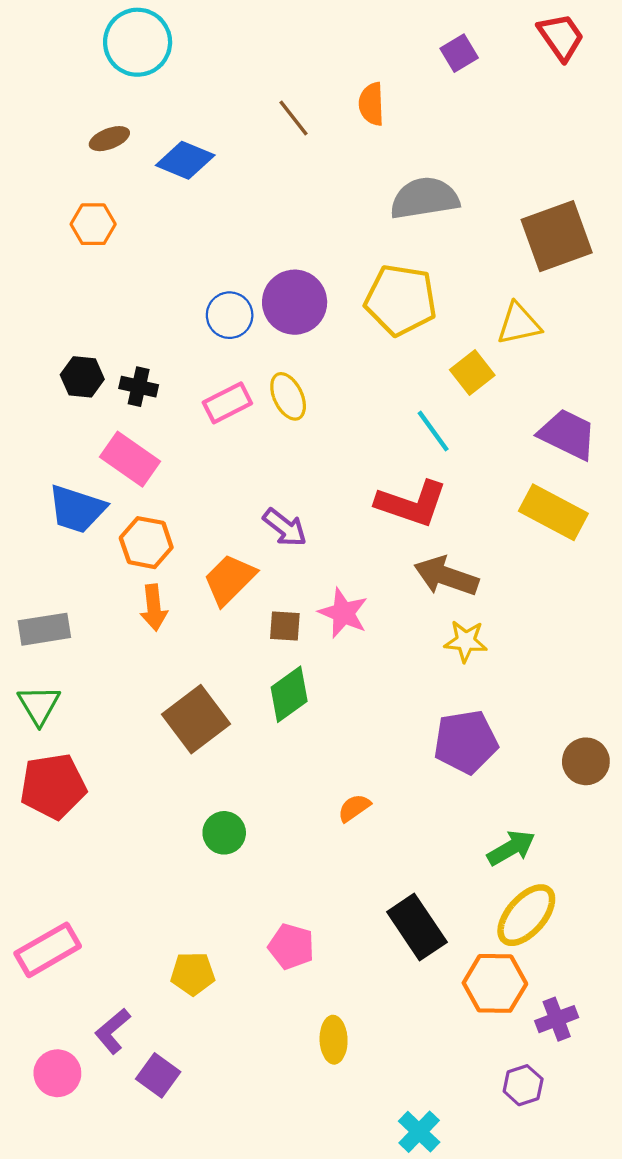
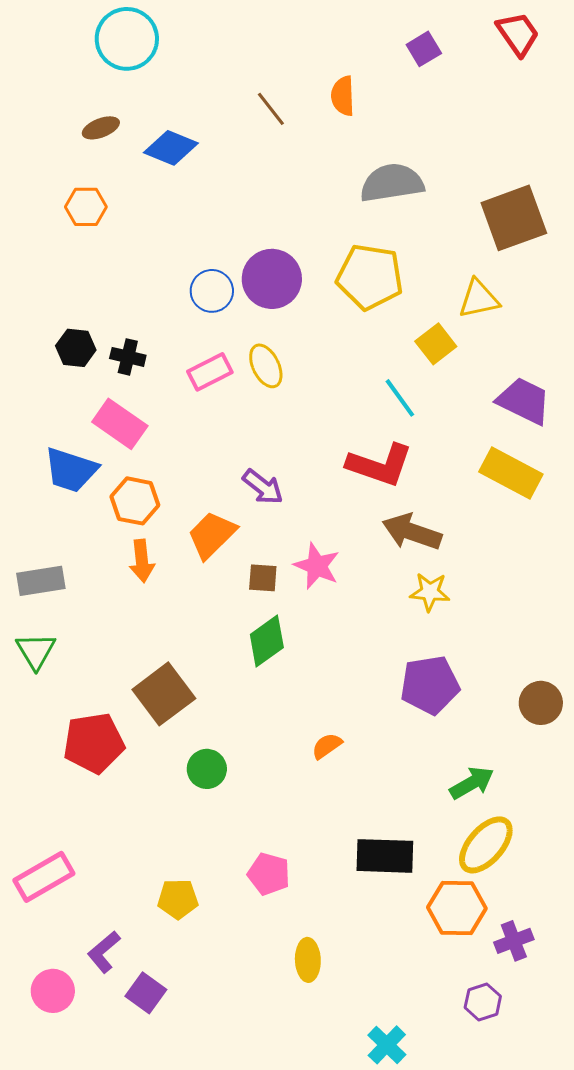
brown square: (196, 719) -> (164, 694), moved
red pentagon: (53, 786) -> (94, 743), moved
black rectangle: (417, 927) -> (385, 856), turned -54

